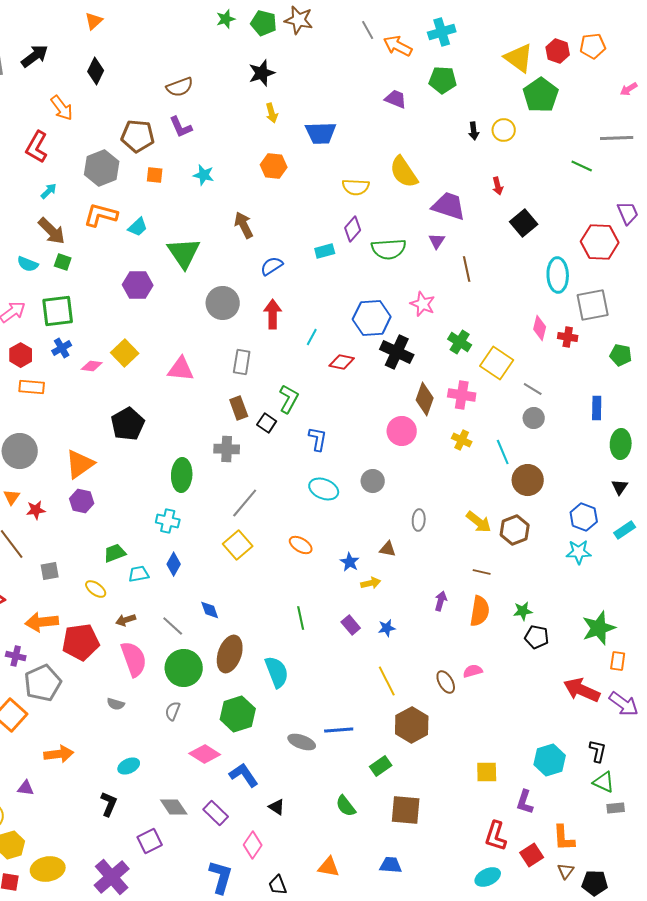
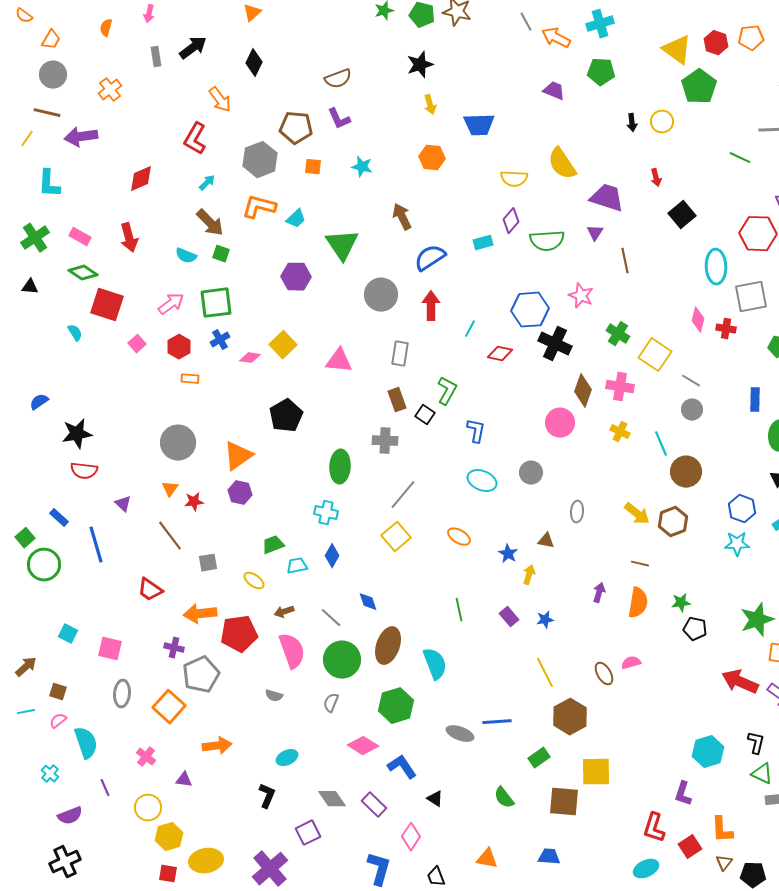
blue semicircle: (272, 266) -> (430, 258), size x1.4
orange rectangle: (32, 387) -> (190, 379), size x0.7
yellow arrow: (371, 583) -> (529, 575), turned -60
yellow square: (487, 772) -> (596, 772), moved, size x1.4

